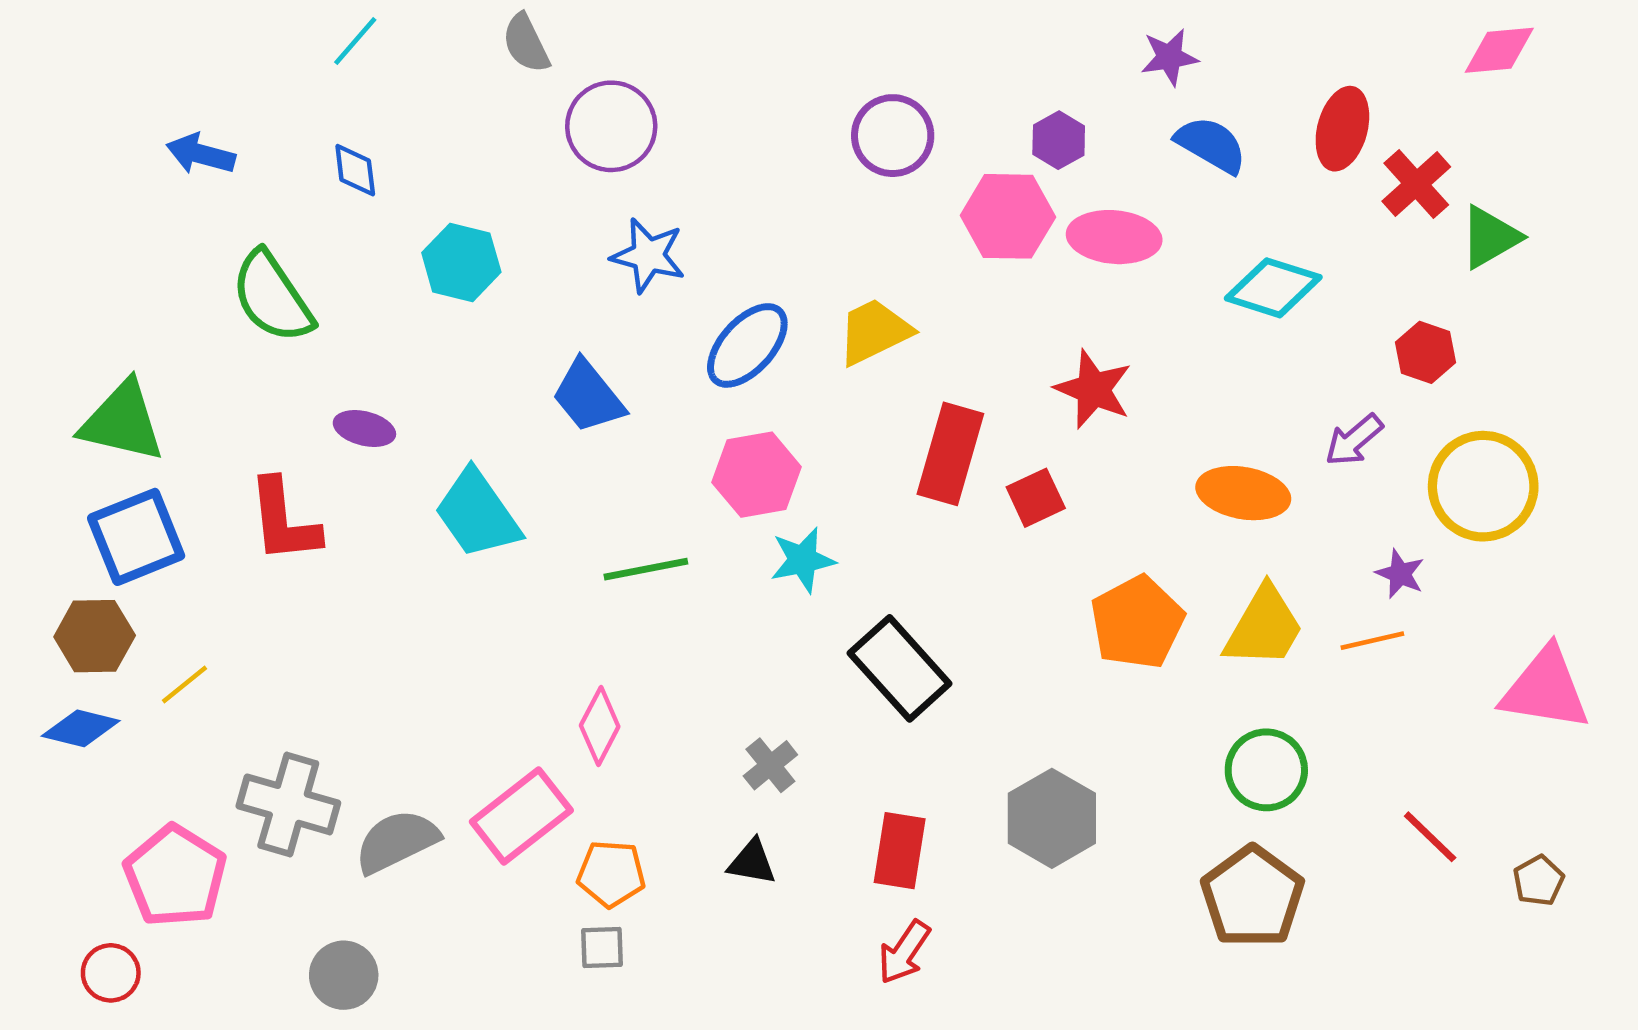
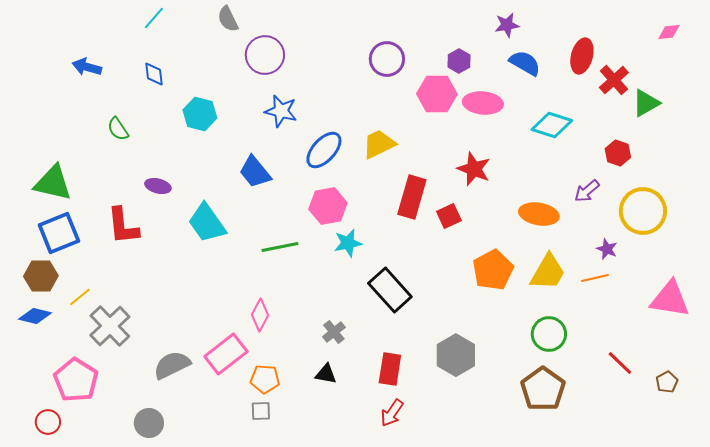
pink diamond: (1499, 50) -> (669, 32), moved, size x0.7
green semicircle: (272, 297) -> (118, 129), size x0.6
gray cross: (288, 804) -> (110, 326), moved, turned 30

